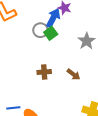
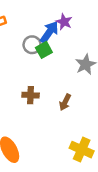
brown arrow: (74, 74) -> (65, 102), turned 72

